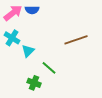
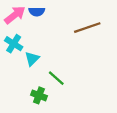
brown line: (76, 40) -> (87, 28), moved

